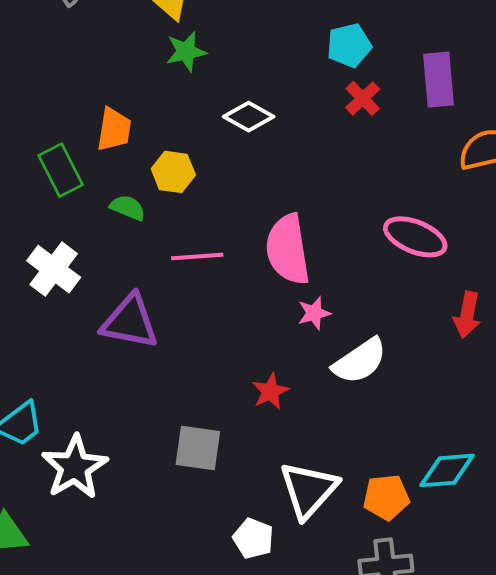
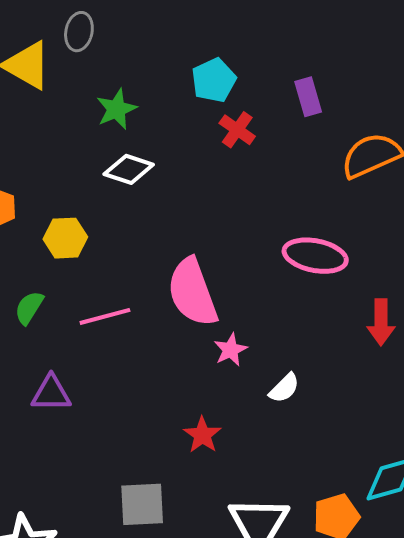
green star: (186, 52) -> (116, 109), moved
purple rectangle: (439, 80) -> (308, 97), size x0.7
green semicircle: (128, 208) -> (29, 308), moved, turned -69
purple triangle: (130, 322) -> (51, 393), size x0.7
white semicircle: (360, 361) -> (284, 388), size x0.6

